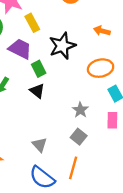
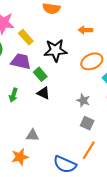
black star: (62, 46) -> (55, 50), turned 30
gray triangle: (40, 145) -> (32, 135), moved, turned -32
orange line: (73, 168) -> (89, 150), turned 30

